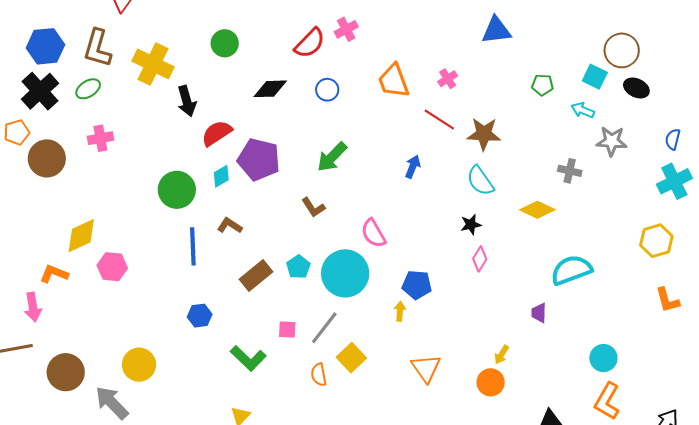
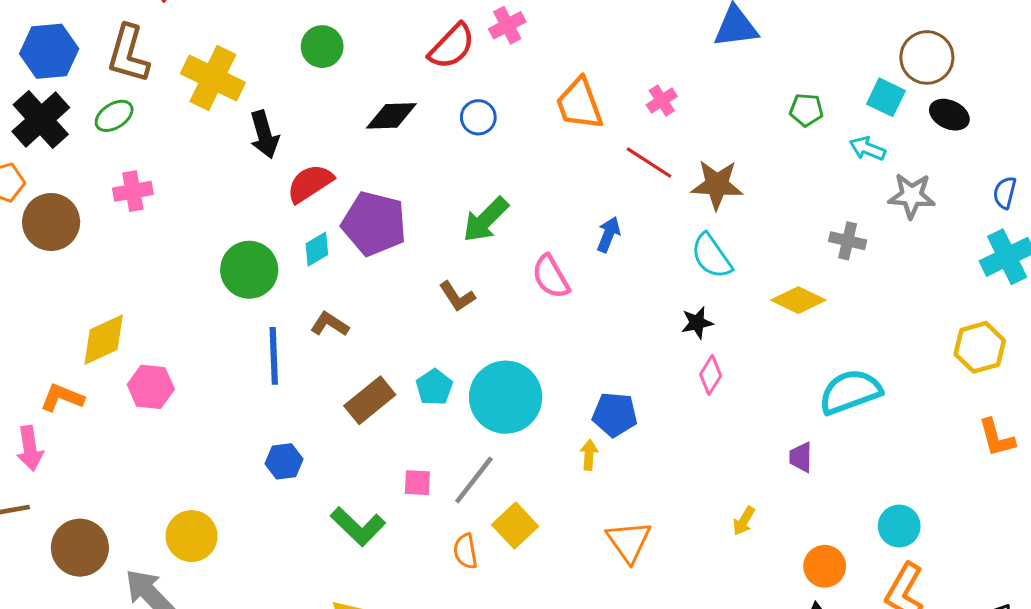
pink semicircle: (373, 233) -> (551, 277), moved
orange circle: (491, 382) -> (825, 566), moved

